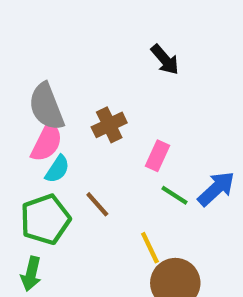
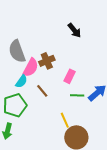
pink semicircle: (47, 142) -> (31, 68), moved
green line: (175, 195) -> (77, 95), turned -32
brown line: (97, 204) -> (42, 91), moved

